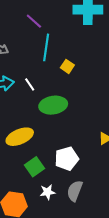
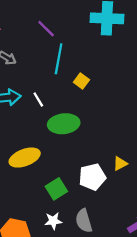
white pentagon: (67, 159) -> (92, 177), moved
green square: (34, 167) -> (56, 189), moved
gray semicircle: (75, 191) -> (84, 221), turned -40

